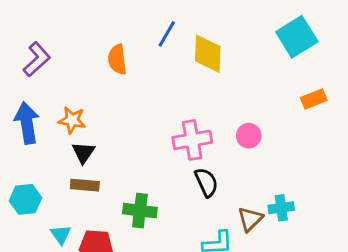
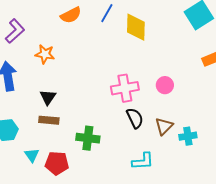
orange semicircle: (117, 59) -> (71, 15), moved, turned -110
orange star: (72, 120) -> (45, 54), moved
brown triangle: (250, 219) -> (164, 126), moved

